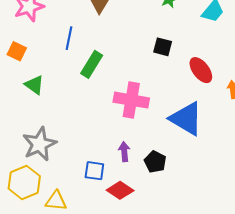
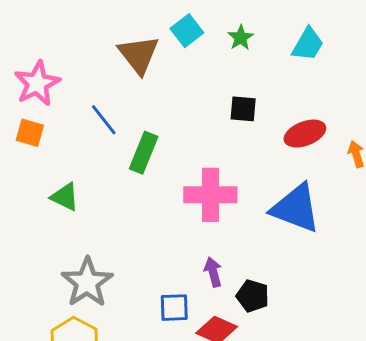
blue line: (69, 38) -> (104, 120), turned -40
orange square: (17, 51) -> (30, 133), moved
red ellipse: (201, 70) -> (305, 134), turned -64
black pentagon: (155, 162) -> (253, 296), moved

